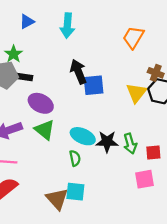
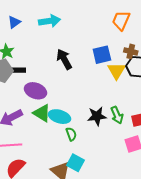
cyan arrow: (67, 26) -> (49, 21), turned -95
orange trapezoid: (133, 37) -> (121, 21), moved
blue square: (94, 85) -> (102, 55), moved
cyan ellipse: (83, 136) -> (60, 117), moved
cyan square: (75, 192) -> (75, 163), turned 30

